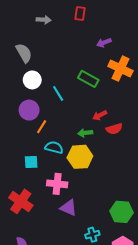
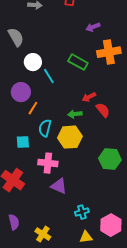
orange cross: (120, 69) -> (109, 52), turned -35
white circle: (32, 80) -> (33, 62), moved
red semicircle: (114, 129) -> (103, 110), turned -112
cyan semicircle: (54, 147) -> (45, 128), turned -90
green hexagon: (122, 212) -> (110, 159), moved

